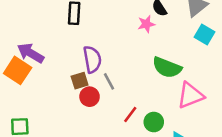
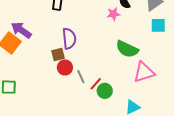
cyan square: (205, 34) -> (158, 25), turned -35
gray line: (109, 81) -> (81, 77), moved
green circle: (154, 122) -> (105, 91), moved

